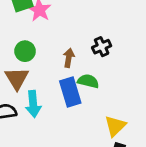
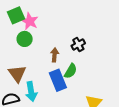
green circle: (25, 51) -> (25, 39), moved
green semicircle: (88, 81) -> (71, 71), turned 112

